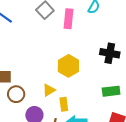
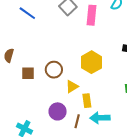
brown circle: (16, 94) -> (54, 70), moved

